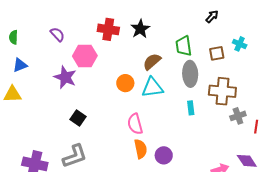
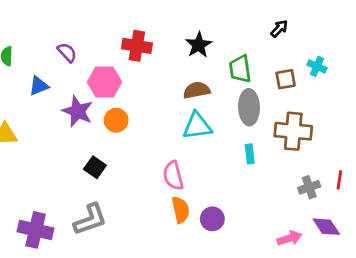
black star: (140, 29) -> (199, 45), moved
brown semicircle: (152, 62) -> (197, 90), turned 30
blue triangle: (20, 65) -> (39, 86), moved
orange circle: (125, 83) -> (116, 120), moved
gray cross: (238, 116) -> (309, 187), moved

